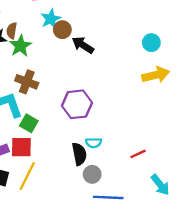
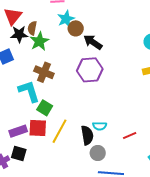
purple hexagon: (77, 104) -> (90, 70), moved
red line: (138, 154) -> (130, 135), moved
yellow line: (27, 176) -> (59, 131), moved

